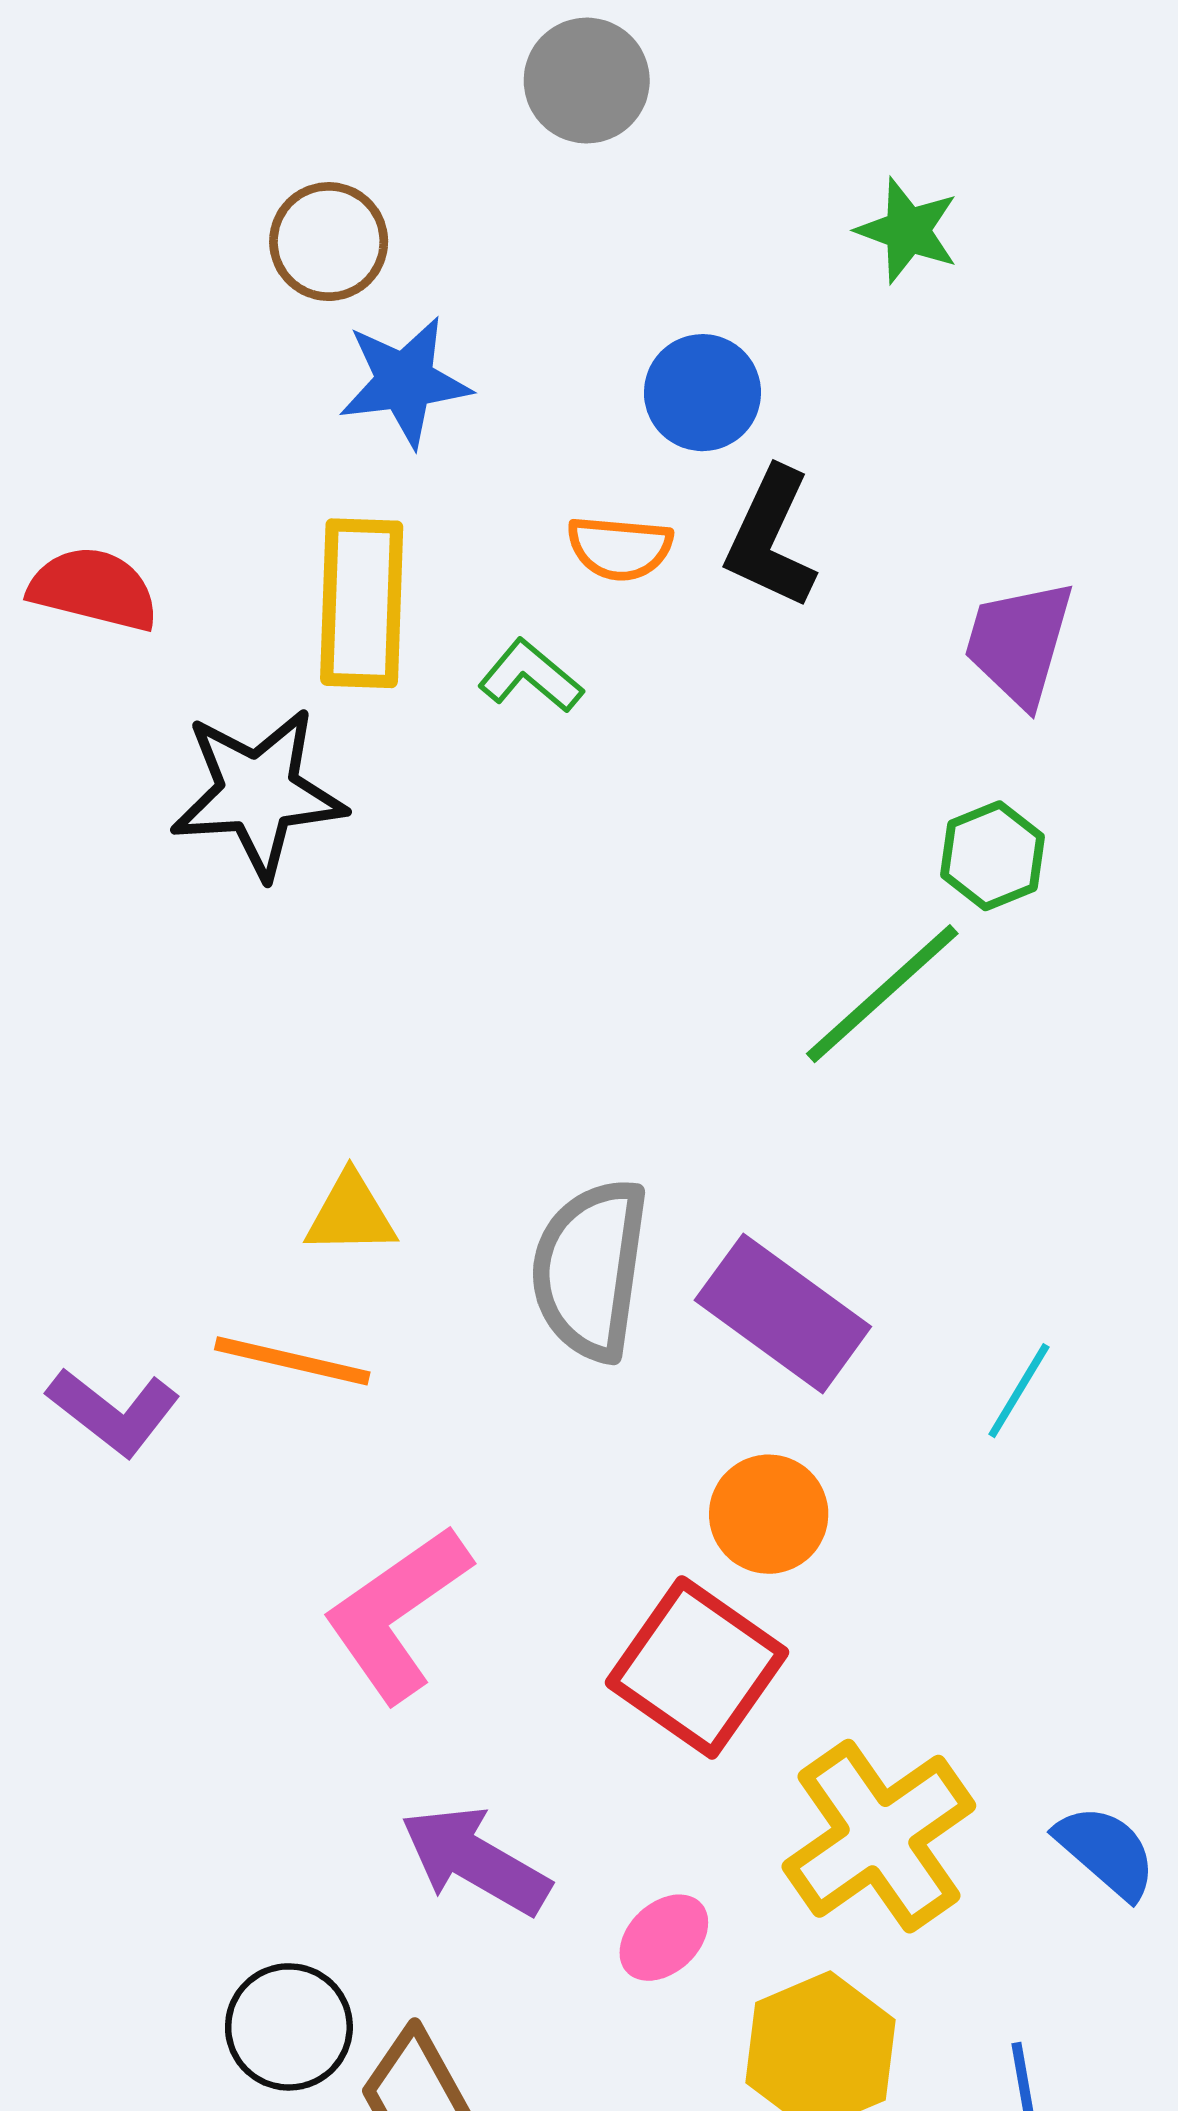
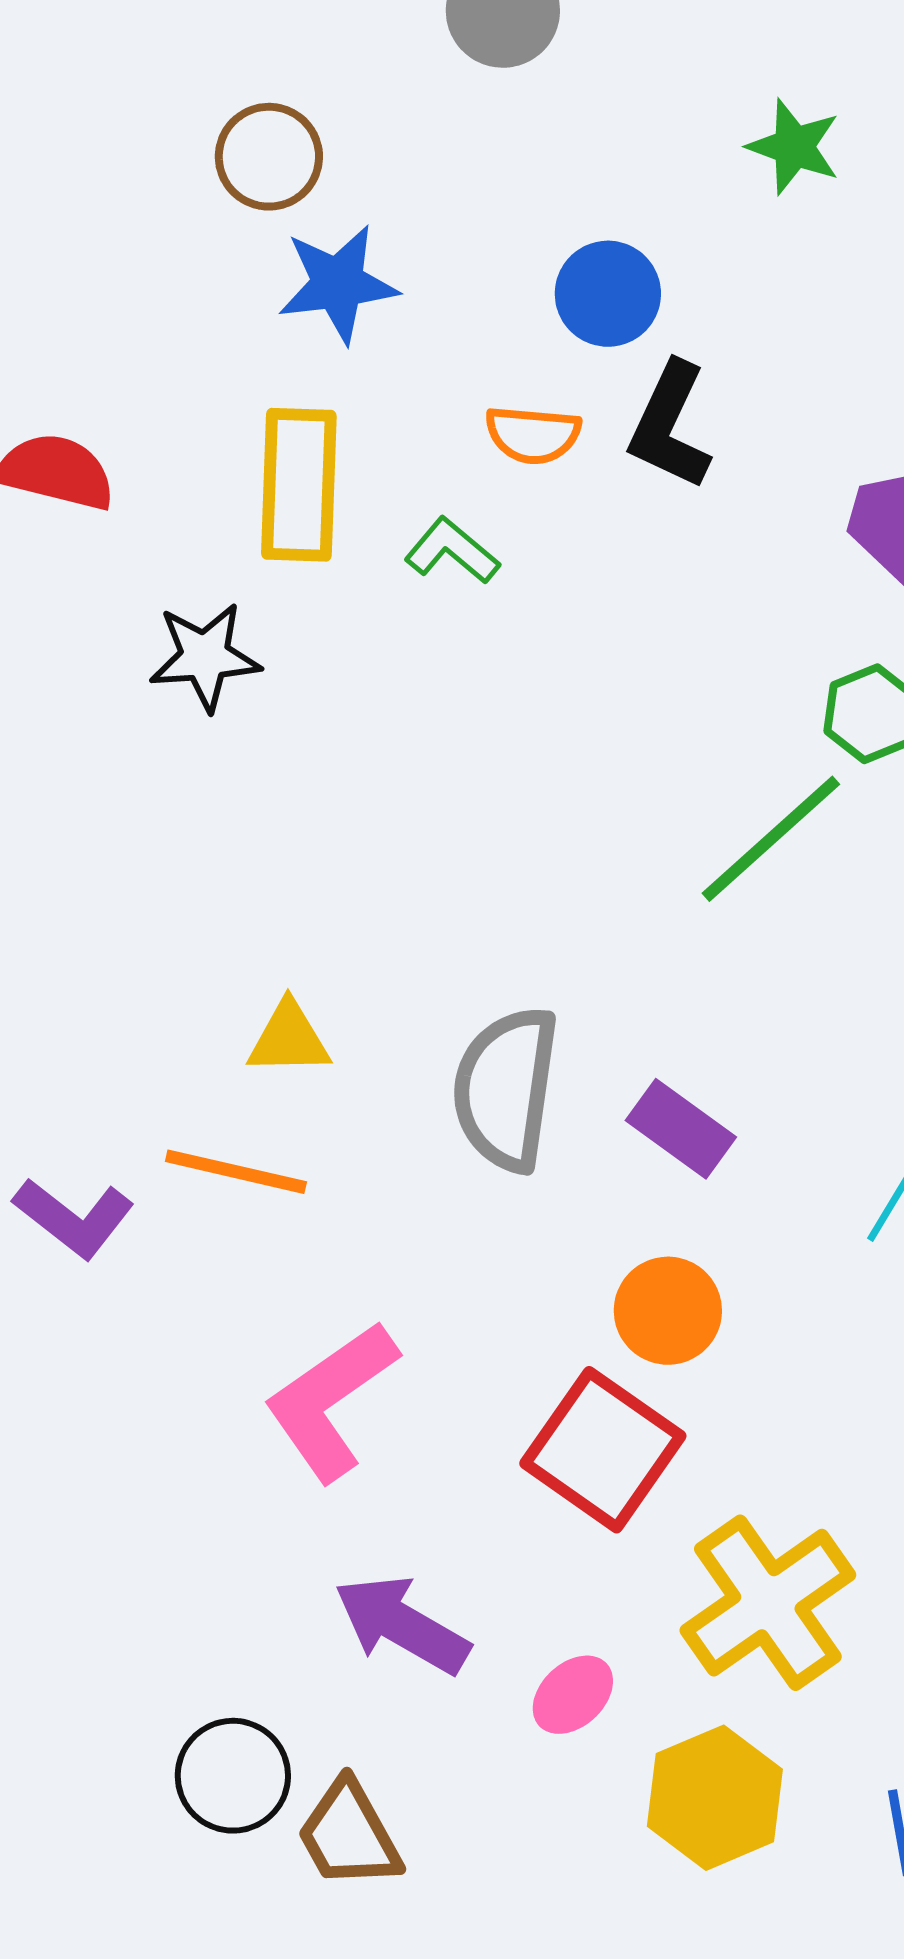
black star: (258, 793) -> (205, 657), size x0.7
purple rectangle: (783, 1313) -> (681, 1129), size x0.7

